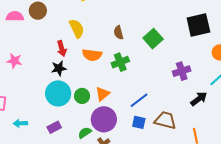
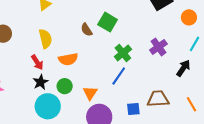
yellow semicircle: (77, 28) -> (45, 39), turned 30
green square: (153, 39) -> (108, 22), moved
green cross: (120, 62) -> (123, 53), moved
green circle: (82, 96) -> (65, 86), moved
blue line: (139, 100) -> (119, 76), moved

